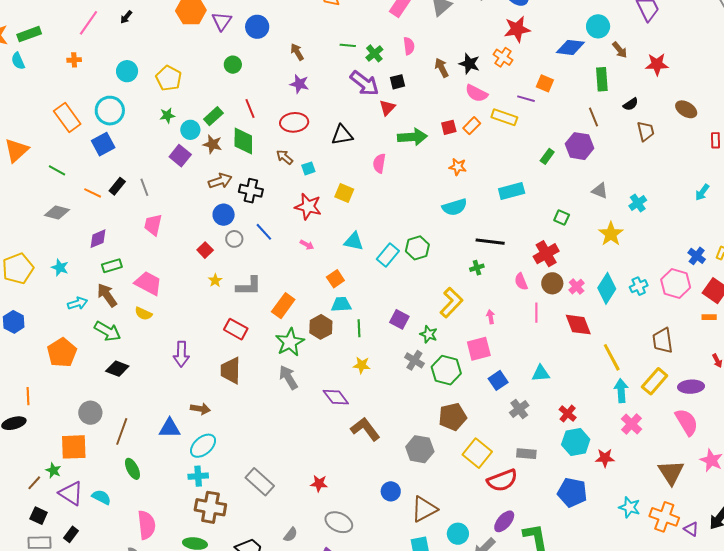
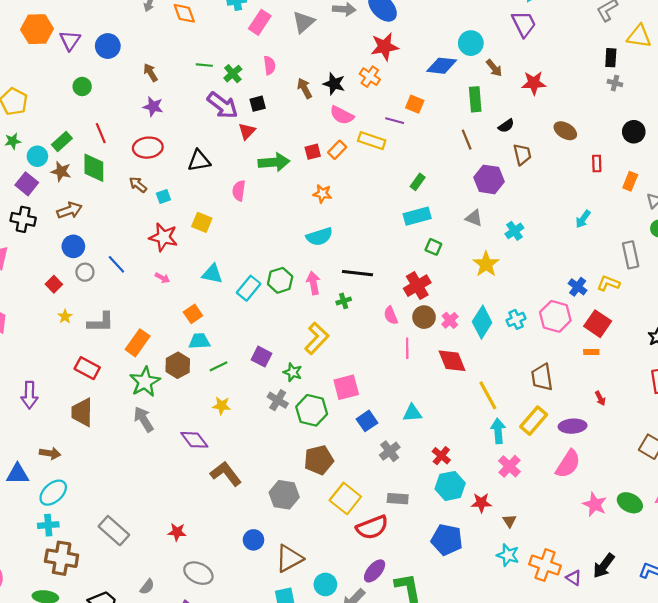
purple hexagon: (580, 146) -> (489, 179), moved
black cross: (251, 191) -> (23, 219), moved
cyan rectangle: (512, 191) -> (417, 216), moved
pink arrow: (491, 317) -> (313, 283), moved, size x1.5
green line: (359, 328) -> (218, 366), turned 66
pink semicircle: (687, 422) -> (568, 464), turned 64
brown triangle: (671, 472) -> (509, 521), moved, size x0.5

